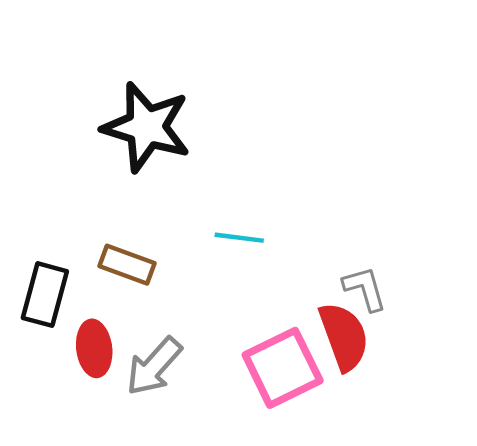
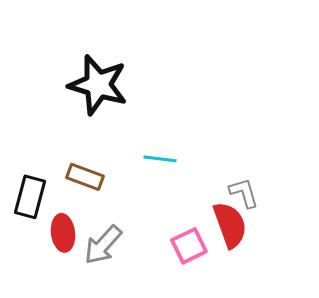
pink square: (283, 368) -> (189, 246), size x0.7

